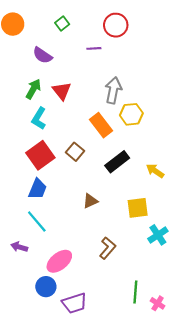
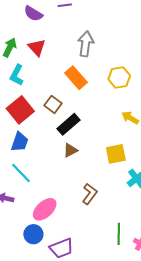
purple semicircle: (42, 55) -> (33, 14), moved
yellow hexagon: (131, 114) -> (119, 78), moved
black rectangle: (117, 162) -> (68, 124), moved

